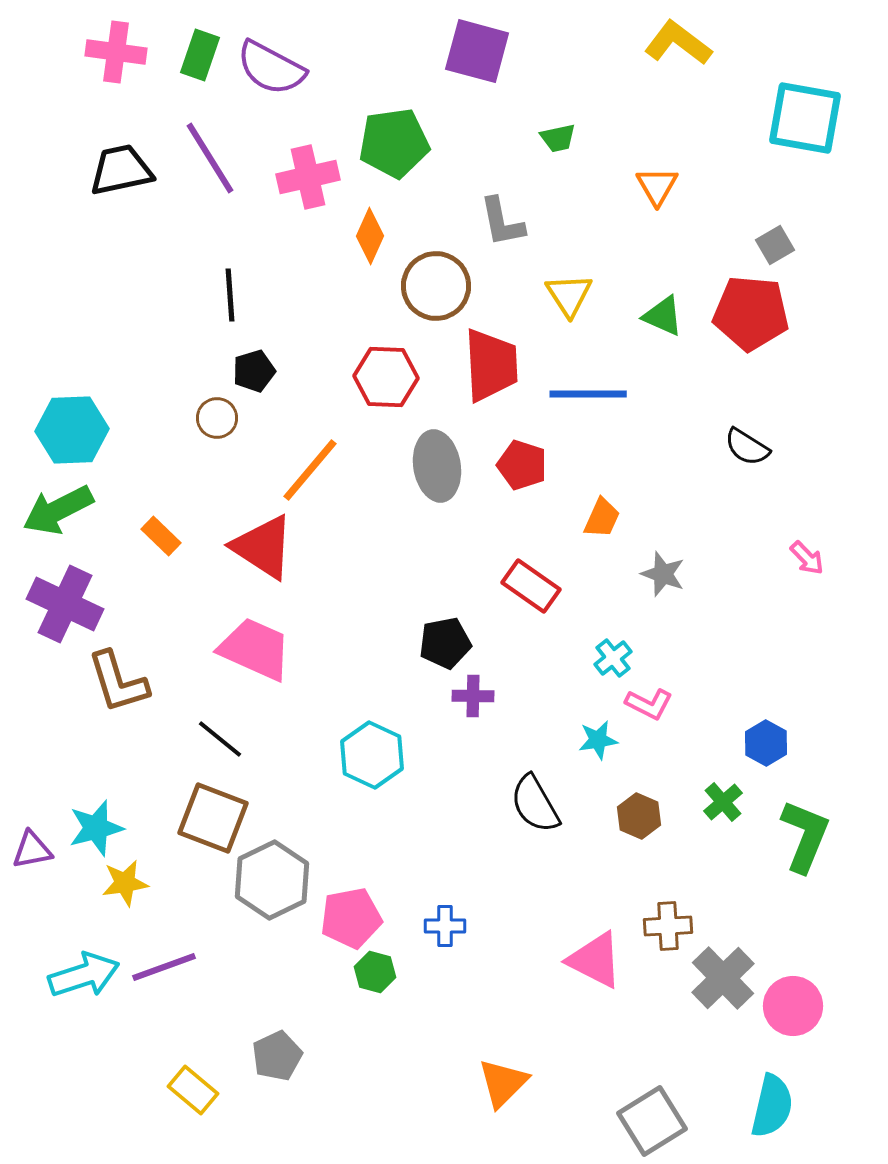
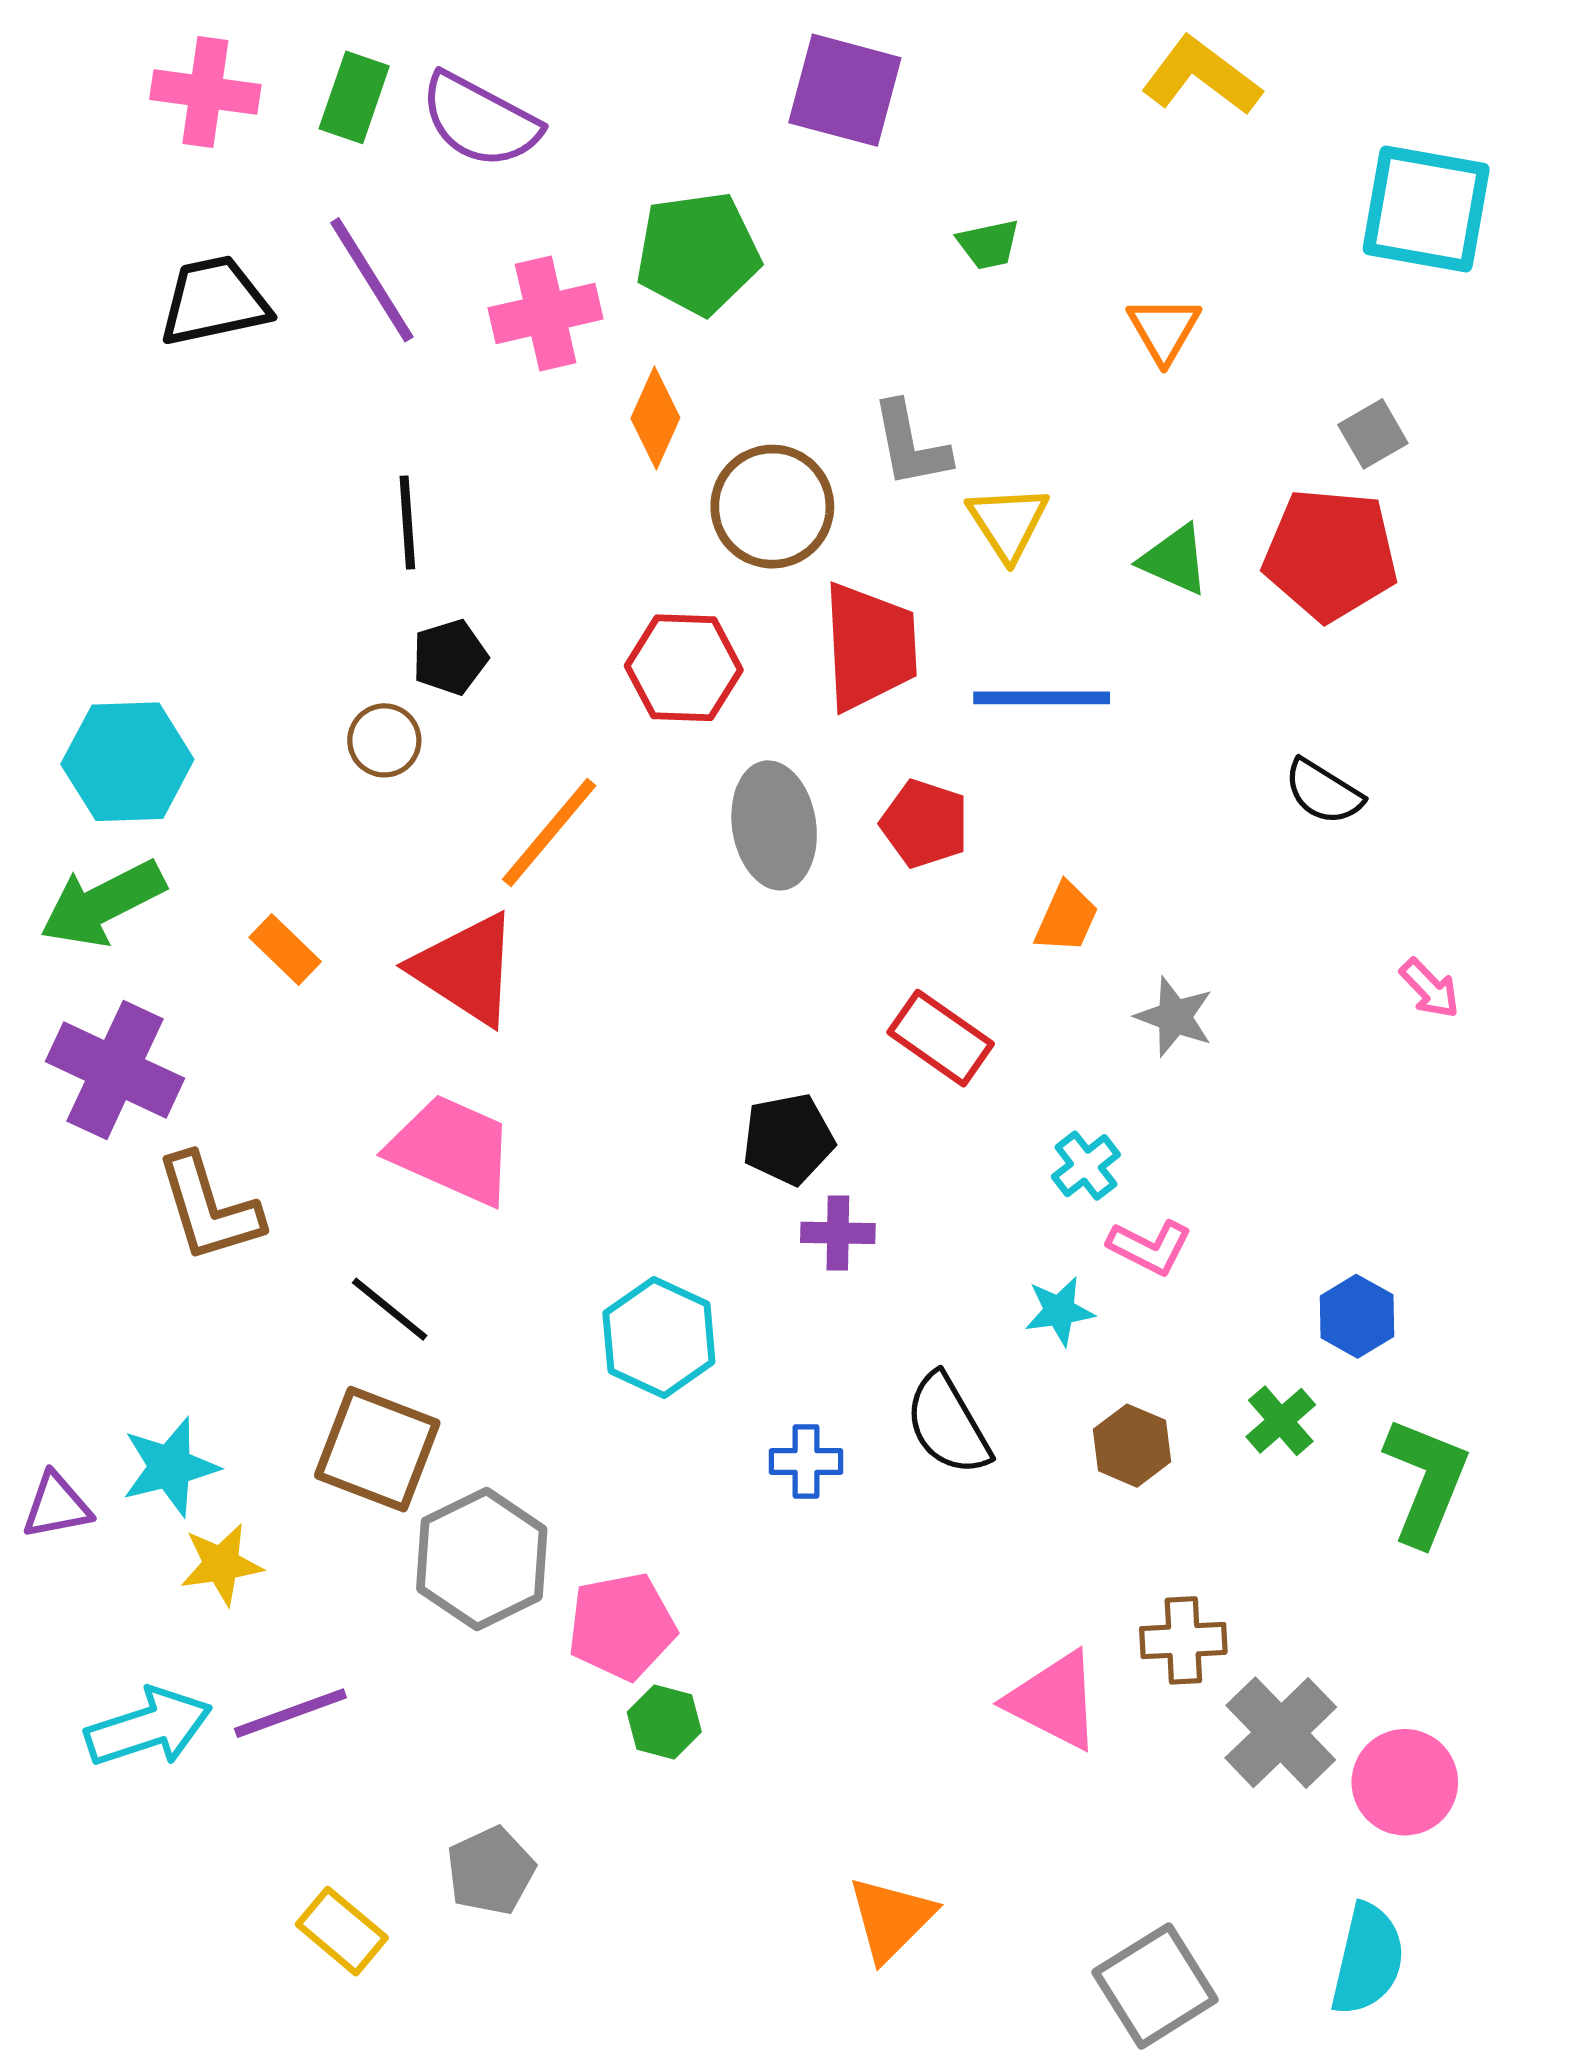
gray L-shape: (502, 222) -> (911, 445), moved
blue cross: (445, 926) -> (806, 1462), moved

